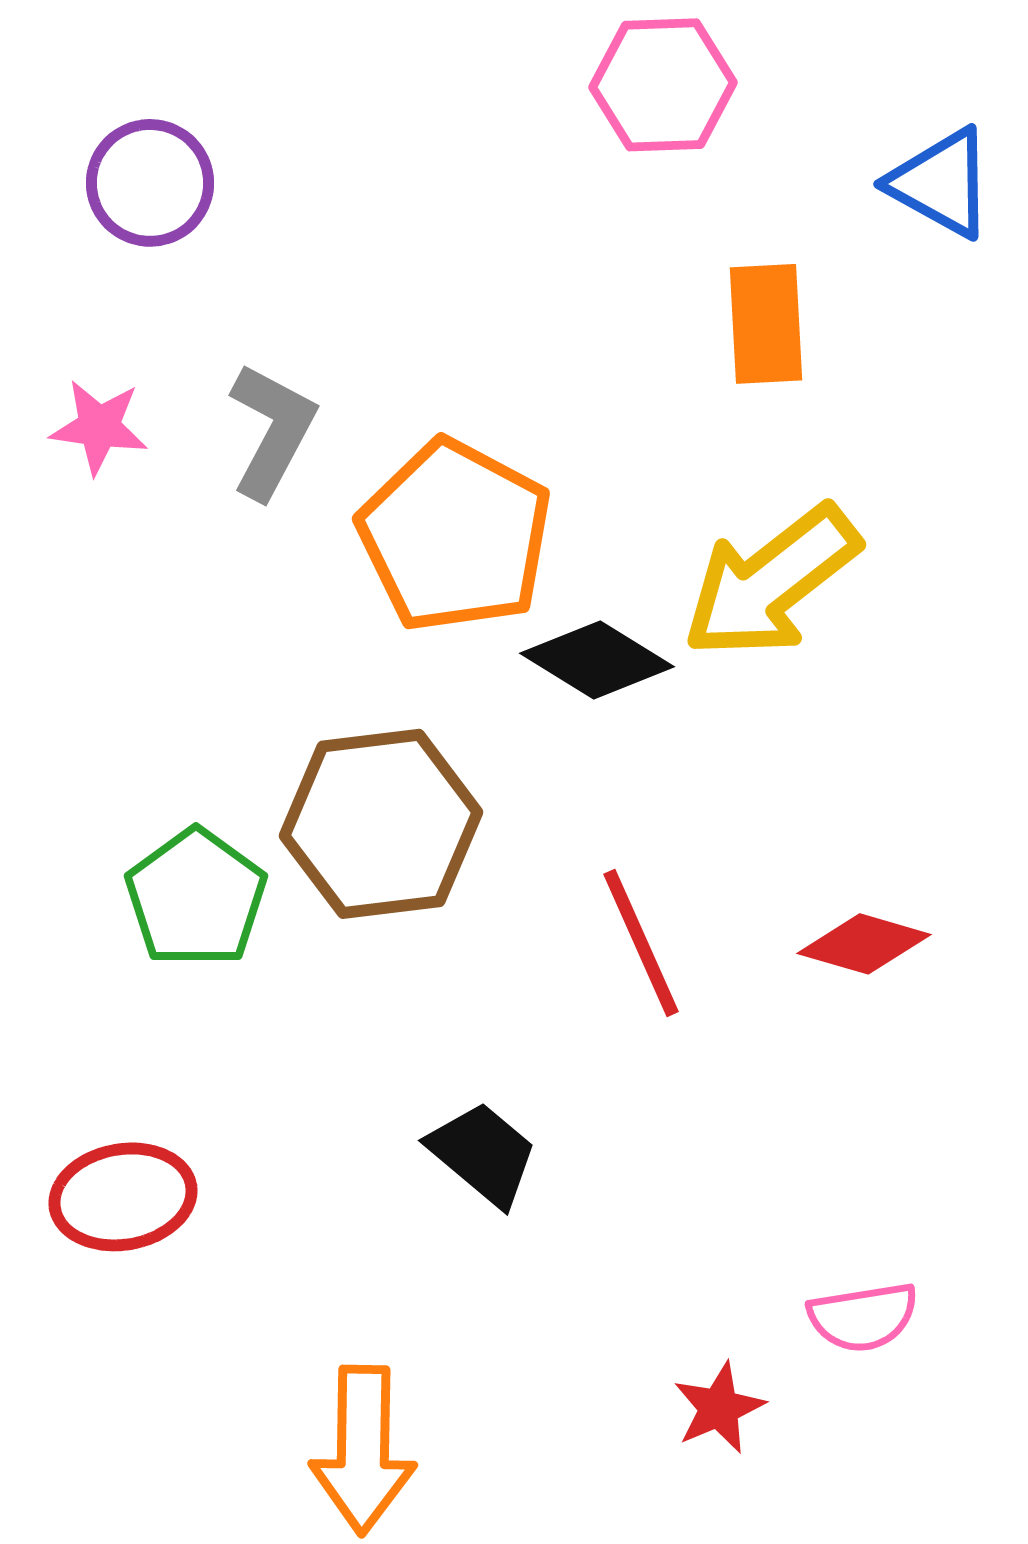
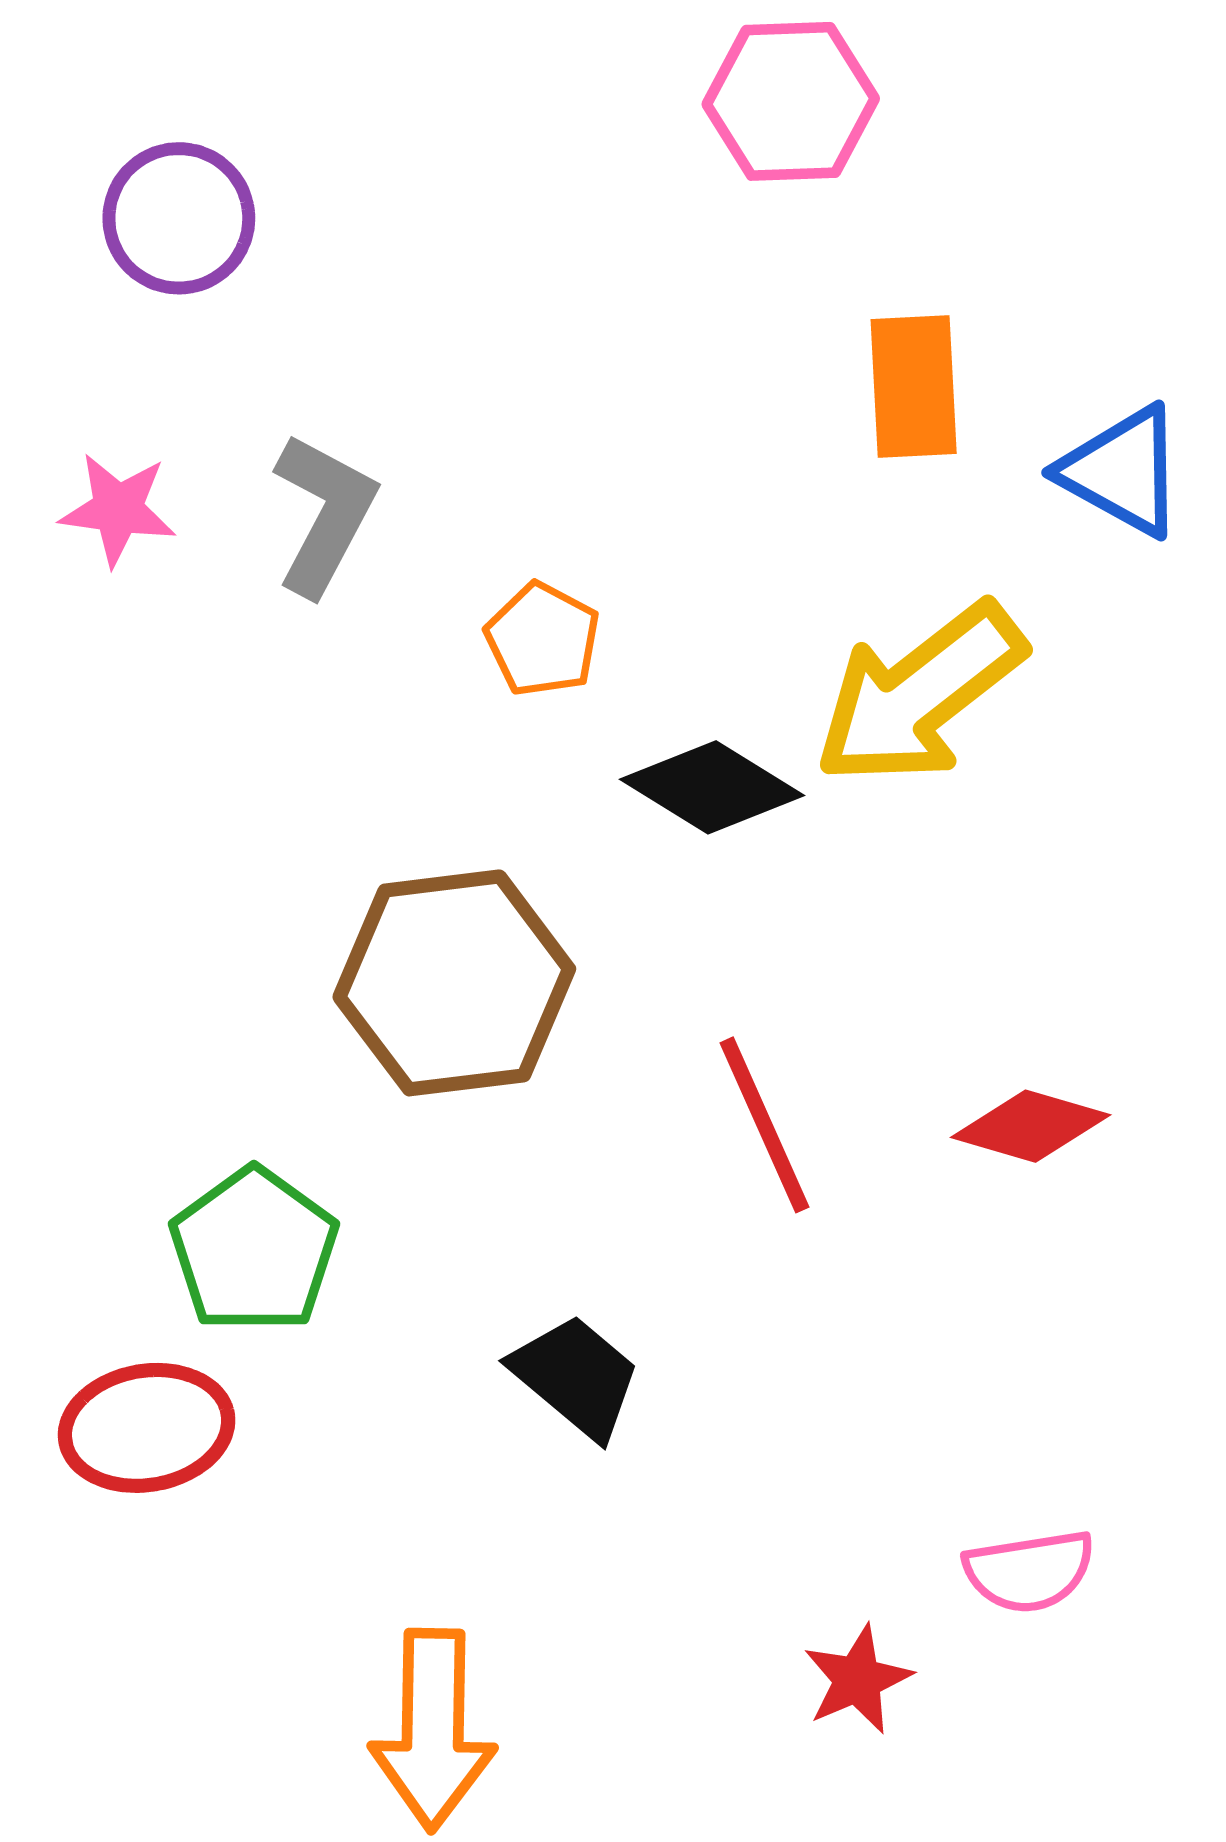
blue triangle: (941, 183) -> (1122, 471), moved
orange pentagon: (455, 536) -> (543, 639), size x0.5
green pentagon: (196, 898) -> (254, 1250), moved

